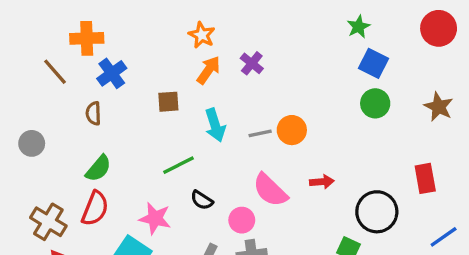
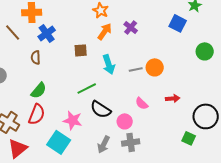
blue square: (374, 63) -> (178, 23), moved
pink semicircle: (270, 190) -> (142, 103), size x0.6
black semicircle: (202, 200) -> (101, 109), size x1.5

